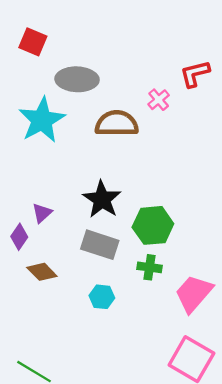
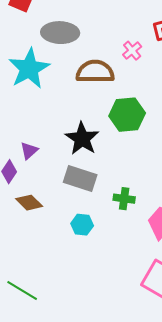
green hexagon: (153, 225) -> (127, 115), moved

